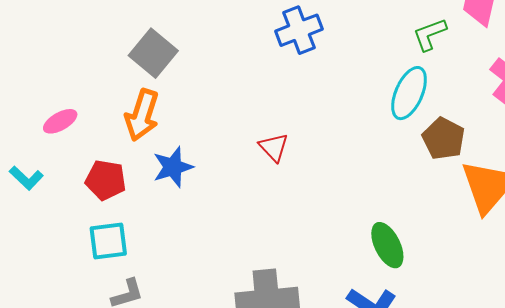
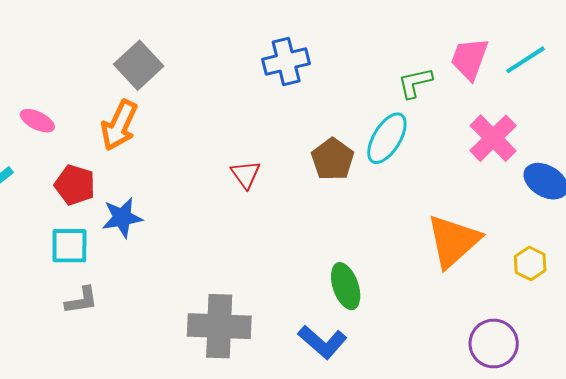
pink ellipse: (60, 121) -> (37, 121), turned 48
brown pentagon: (444, 139) -> (333, 159), moved
blue star: (173, 167) -> (122, 218), moved

